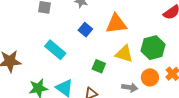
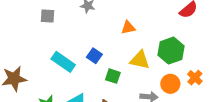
orange triangle: (116, 24) -> (128, 28), size x0.6
blue square: (85, 30) -> (94, 56), moved

